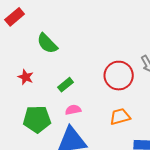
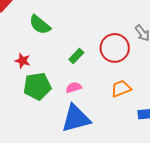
green rectangle: (66, 85) -> (76, 56), moved
green pentagon: (37, 119) -> (37, 86), moved

